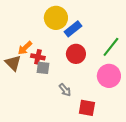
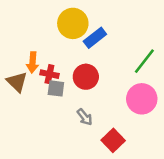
orange arrow: (25, 48) -> (33, 62), turned -42
red circle: (76, 54) -> (86, 77), moved
red square: (87, 108) -> (113, 140), turned 36

